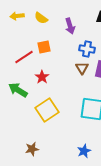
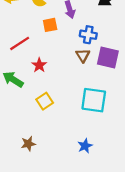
orange square: (44, 47) -> (50, 25), moved
yellow square: (47, 110) -> (45, 101), size x0.7

